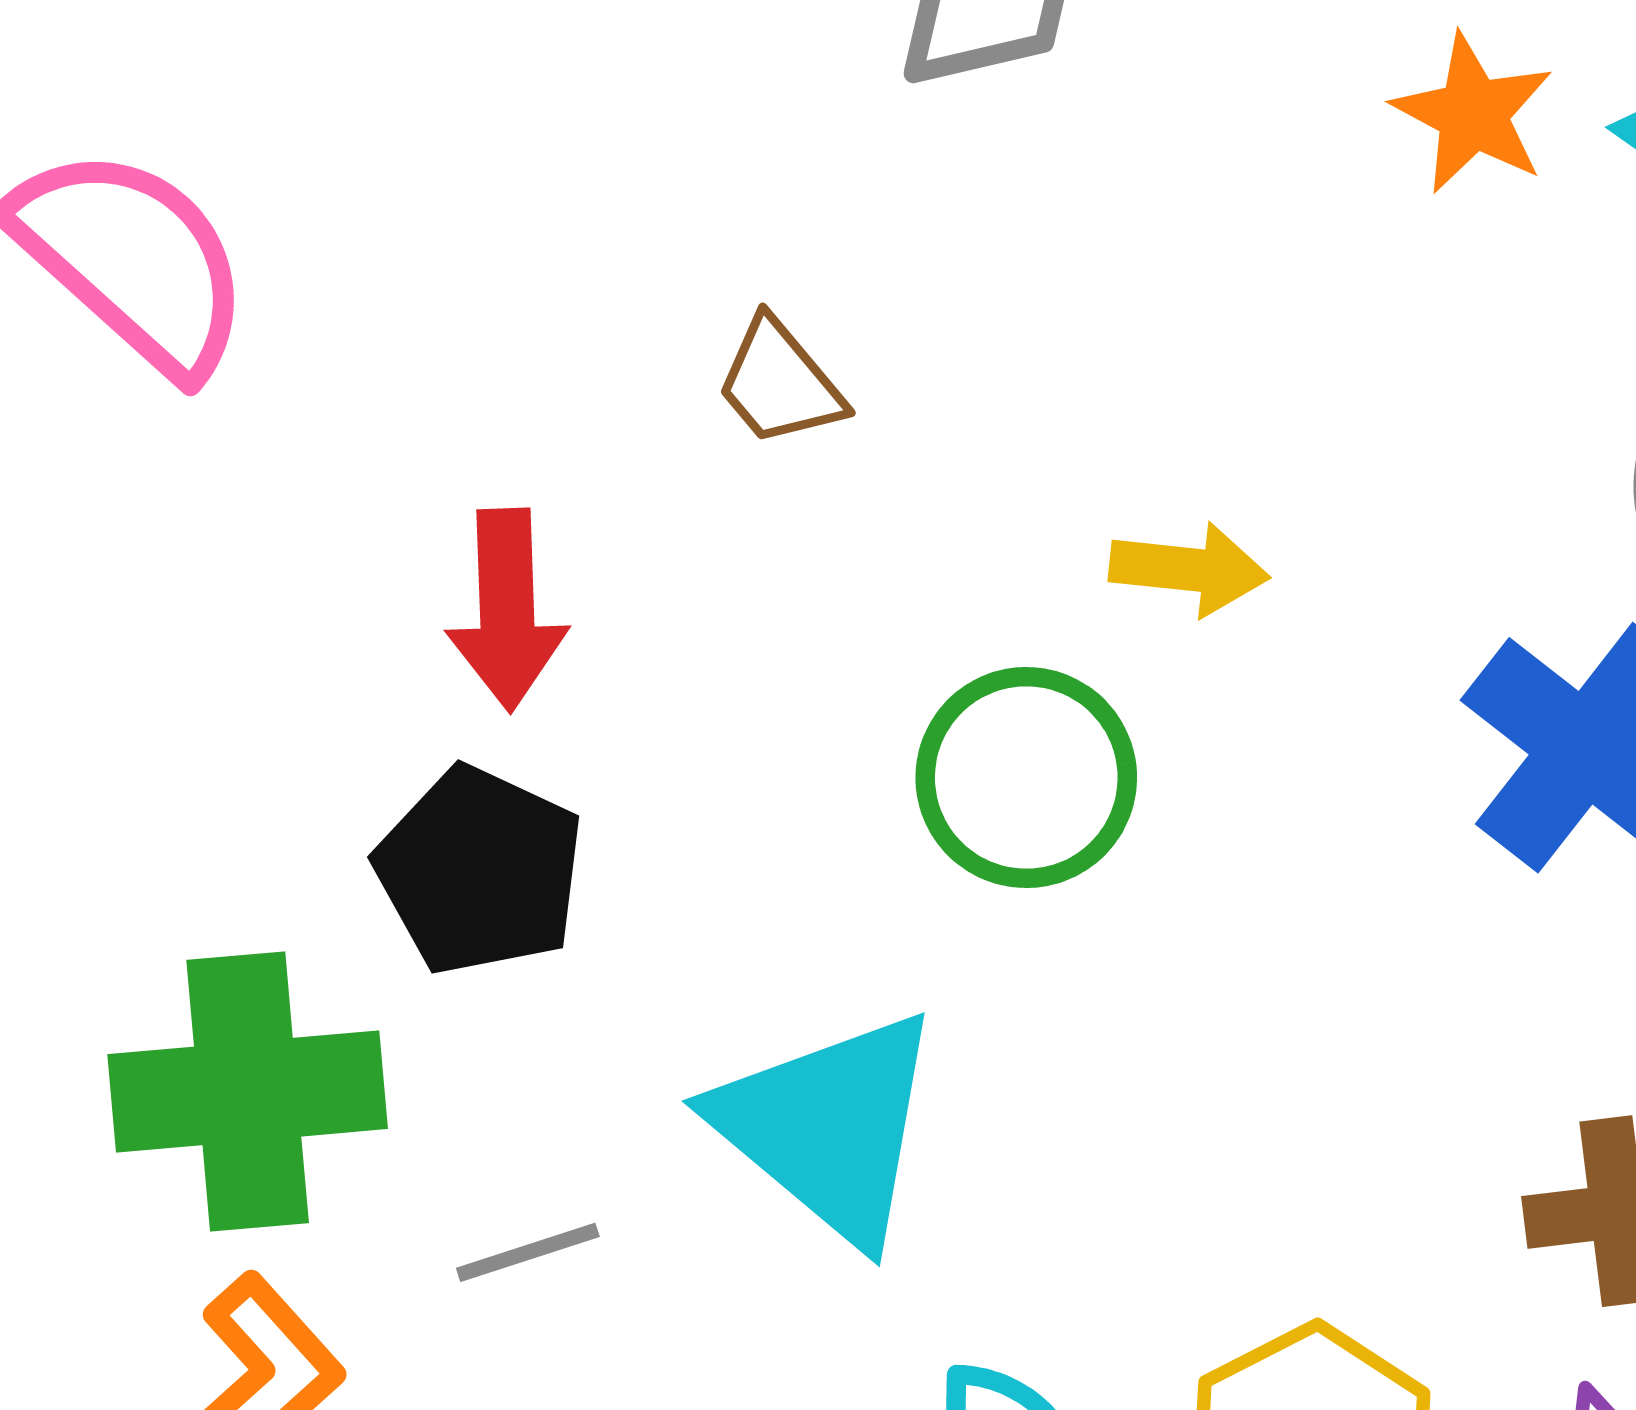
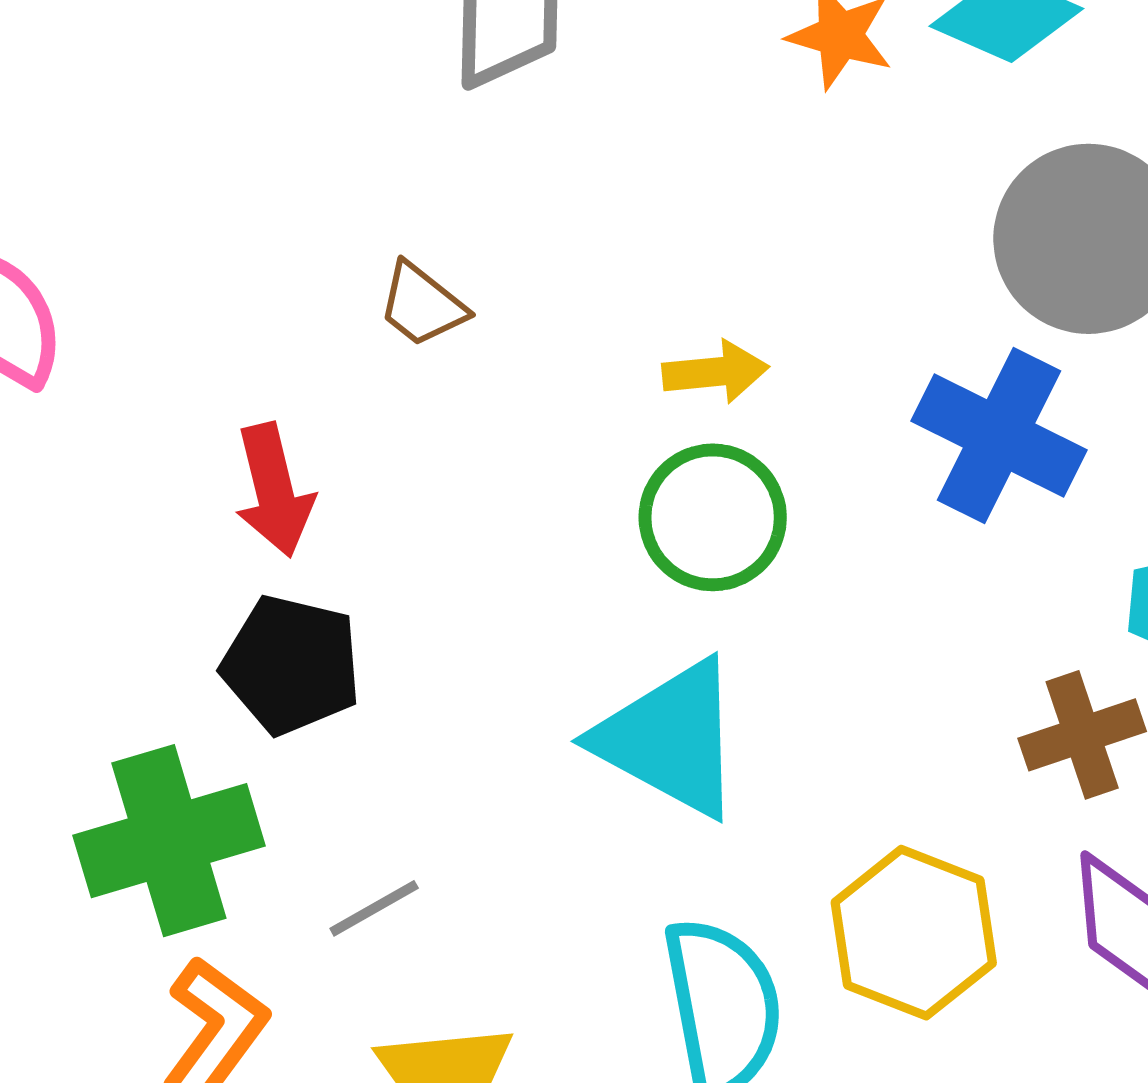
green circle: (1026, 778) -> (713, 517), moved
cyan triangle: (829, 1127) -> (670, 739), moved

